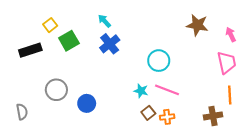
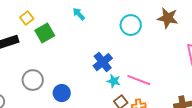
blue cross: (110, 44) -> (103, 62), moved
cyan circle: (159, 61) -> (131, 25), moved

